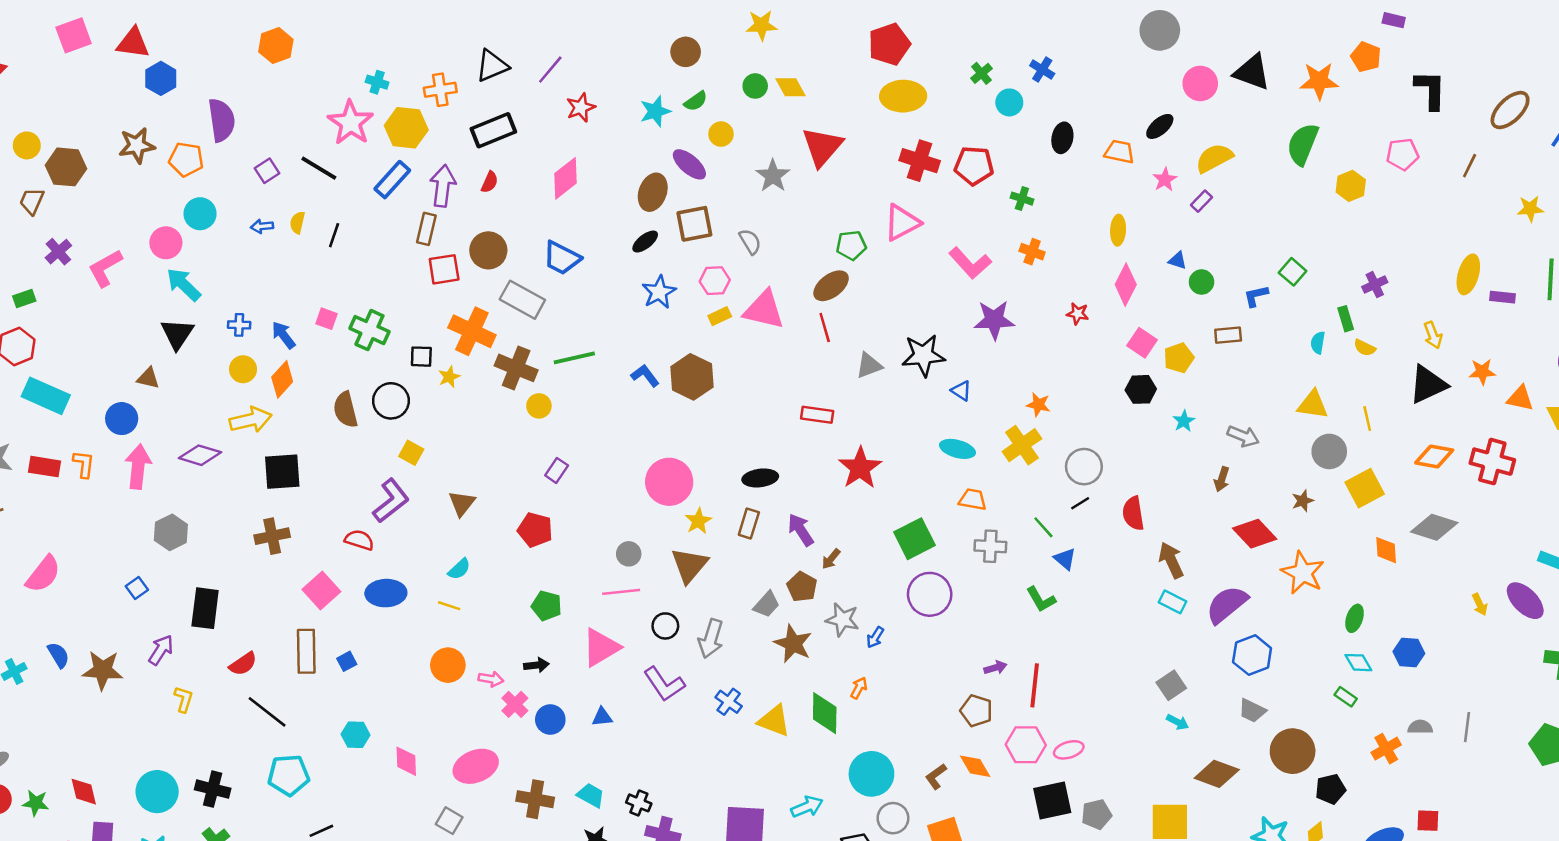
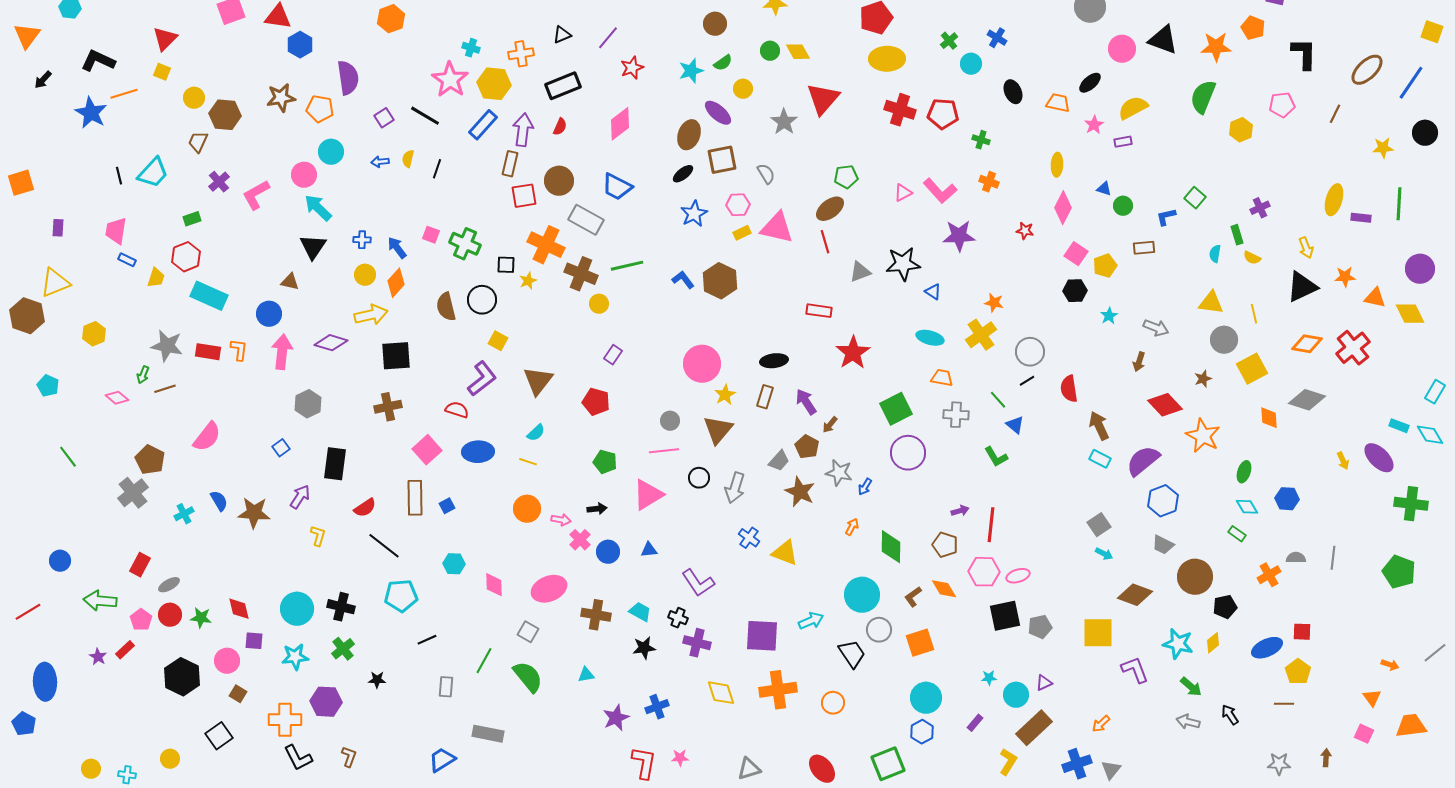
black triangle: (492, 66) -> (562, 35), size x0.7
black ellipse: (1062, 138) -> (1013, 92), turned -35
purple rectangle: (1202, 201) -> (1123, 142), turned 36
pink triangle: (902, 223) -> (903, 193), moved, size x0.6
red cross: (1492, 462) -> (1353, 348), turned 36
brown triangle: (462, 503) -> (538, 381), size x1.4
purple L-shape: (664, 684) -> (698, 583), moved
green diamond: (825, 713) -> (891, 547), moved

